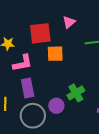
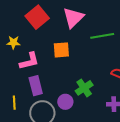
pink triangle: (69, 22) -> (73, 18), size x1.6
red square: (40, 33) -> (37, 17), moved, turned -30

